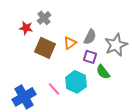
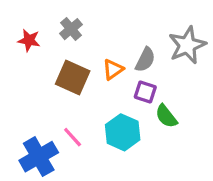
red star: (26, 28) -> (29, 40), moved
gray star: (116, 45) -> (187, 45), moved
pink line: (54, 89) -> (73, 137), moved

